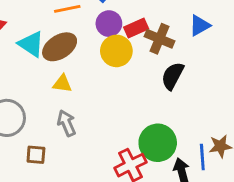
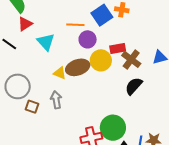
purple circle: (109, 24) -> (88, 39), moved
brown ellipse: (60, 47) -> (78, 67), moved
brown square: (36, 155) -> (32, 107), moved

